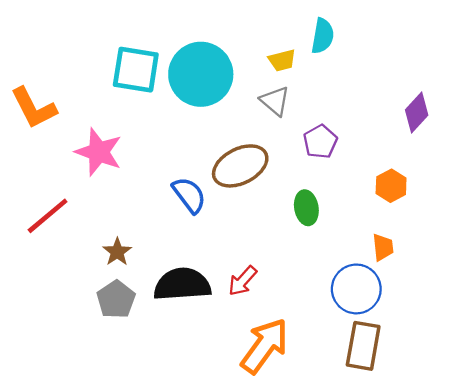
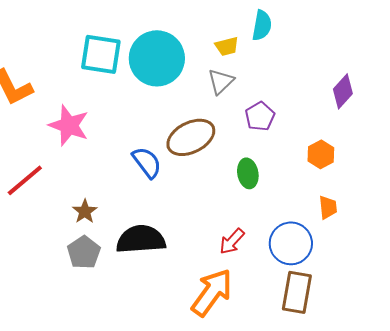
gray triangle: (275, 101) -> (221, 81), turned 36
orange trapezoid: (383, 247) -> (328, 207), moved
red arrow: (243, 281) -> (232, 241), moved

